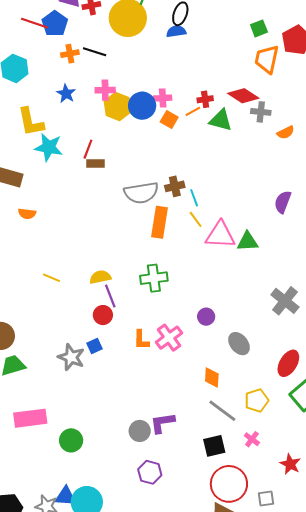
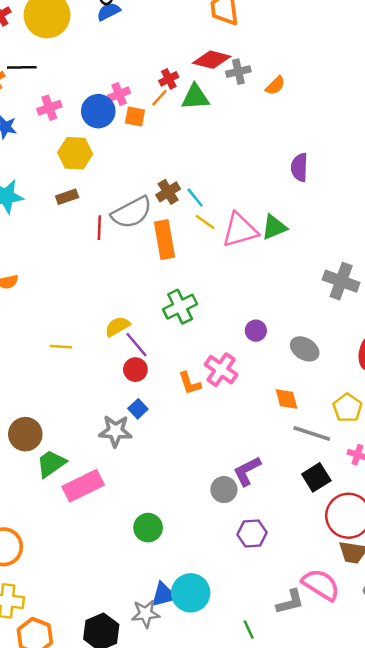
yellow hexagon: (118, 106) -> (75, 153), moved
red line: (88, 149) -> (99, 228), moved
pink rectangle: (30, 418) -> (83, 486), moved

